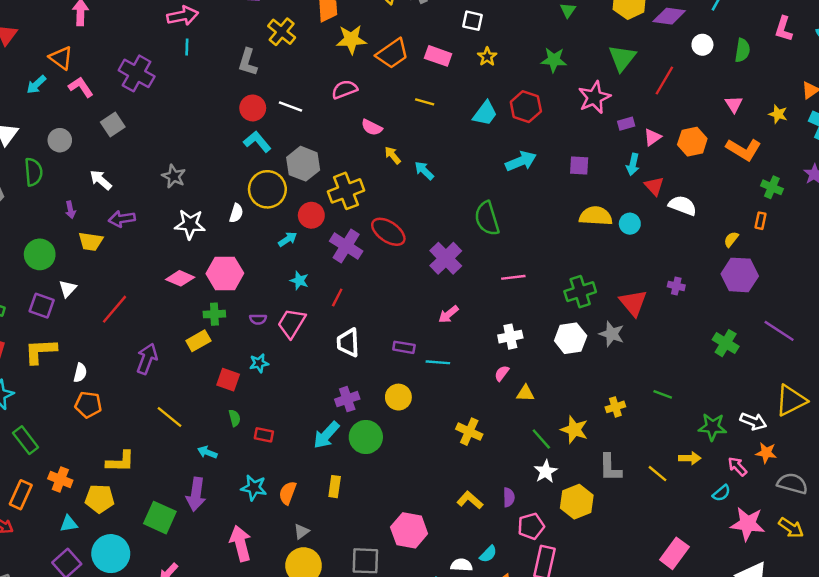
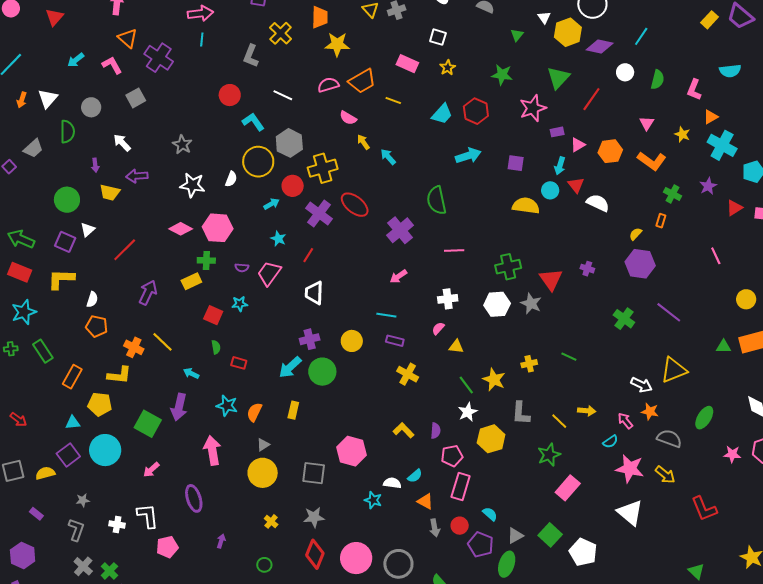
pink L-shape: (784, 29) -> (694, 90), moved
orange trapezoid: (392, 54) -> (362, 81), moved
orange triangle: (61, 58) -> (128, 38), moved
red circle: (253, 108) -> (230, 95), moved
cyan circle: (630, 224) -> (550, 190), moved
purple rectangle: (404, 347) -> (395, 341), moved
green star: (712, 427) -> (549, 455), moved, turned -30
orange cross: (60, 480) -> (134, 347), moved
orange rectangle: (21, 495) -> (72, 377), moved

